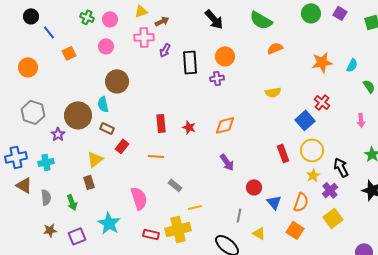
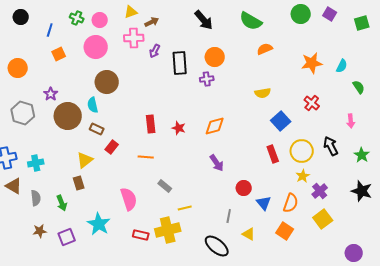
blue line: (49, 32) -> (50, 30), moved, turned 56
pink circle: (106, 46) -> (96, 47), size x1.5
blue square: (305, 120) -> (281, 121), moved
purple star: (58, 134) -> (51, 94), moved
black arrow: (341, 167) -> (331, 146), moved

